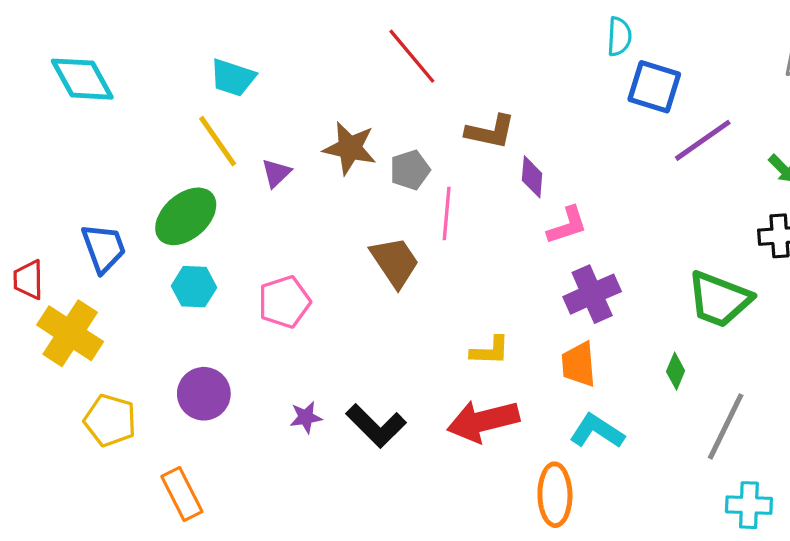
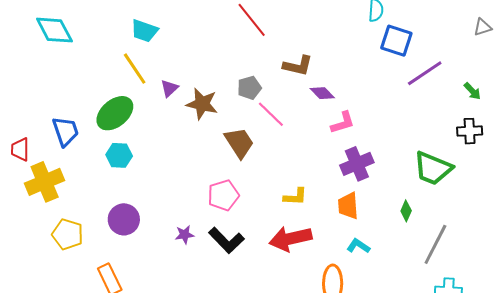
brown star: (350, 148) -> (202, 104), moved
purple diamond: (532, 177) -> (322, 93), turned -50
pink line: (447, 214) -> (271, 114), turned -52
pink pentagon: (284, 302) -> (223, 195), moved
yellow cross: (70, 333) -> (45, 182), turned 33
cyan L-shape: (597, 431) -> (358, 246), size x0.7

